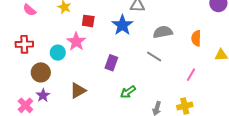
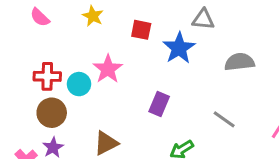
red square: (88, 21) -> (141, 30), moved
red cross: (24, 44) -> (47, 76), moved
gray line: (154, 57) -> (224, 119), moved

